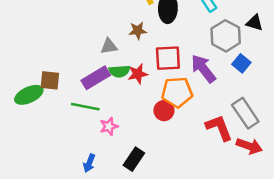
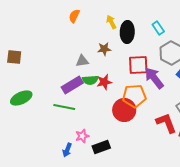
red square: (168, 58) -> (138, 65), moved
brown square: (50, 80) -> (14, 57), moved
red circle: (164, 111) -> (124, 110), size x1.5
pink star: (109, 126) -> (82, 136), moved
black rectangle: (134, 159) -> (101, 147), turned 36

